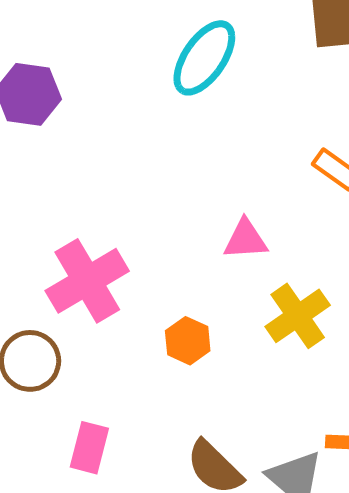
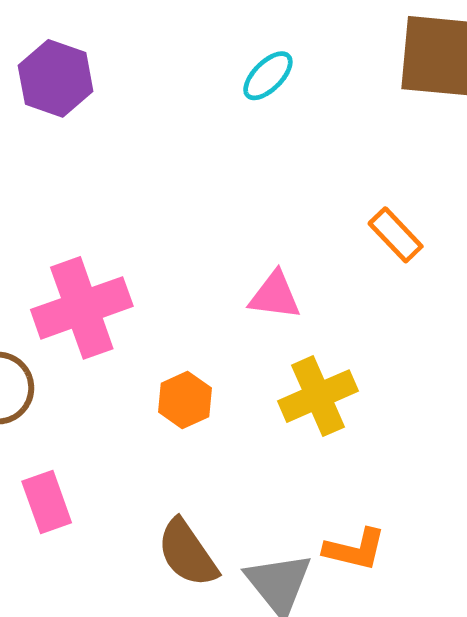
cyan ellipse: (204, 58) -> (268, 76), size x0.6
pink rectangle: (89, 448) -> (47, 502), turned -45

